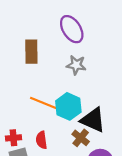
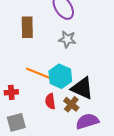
red cross: (13, 138) -> (11, 92), moved
red semicircle: (41, 140) -> (50, 101), moved

